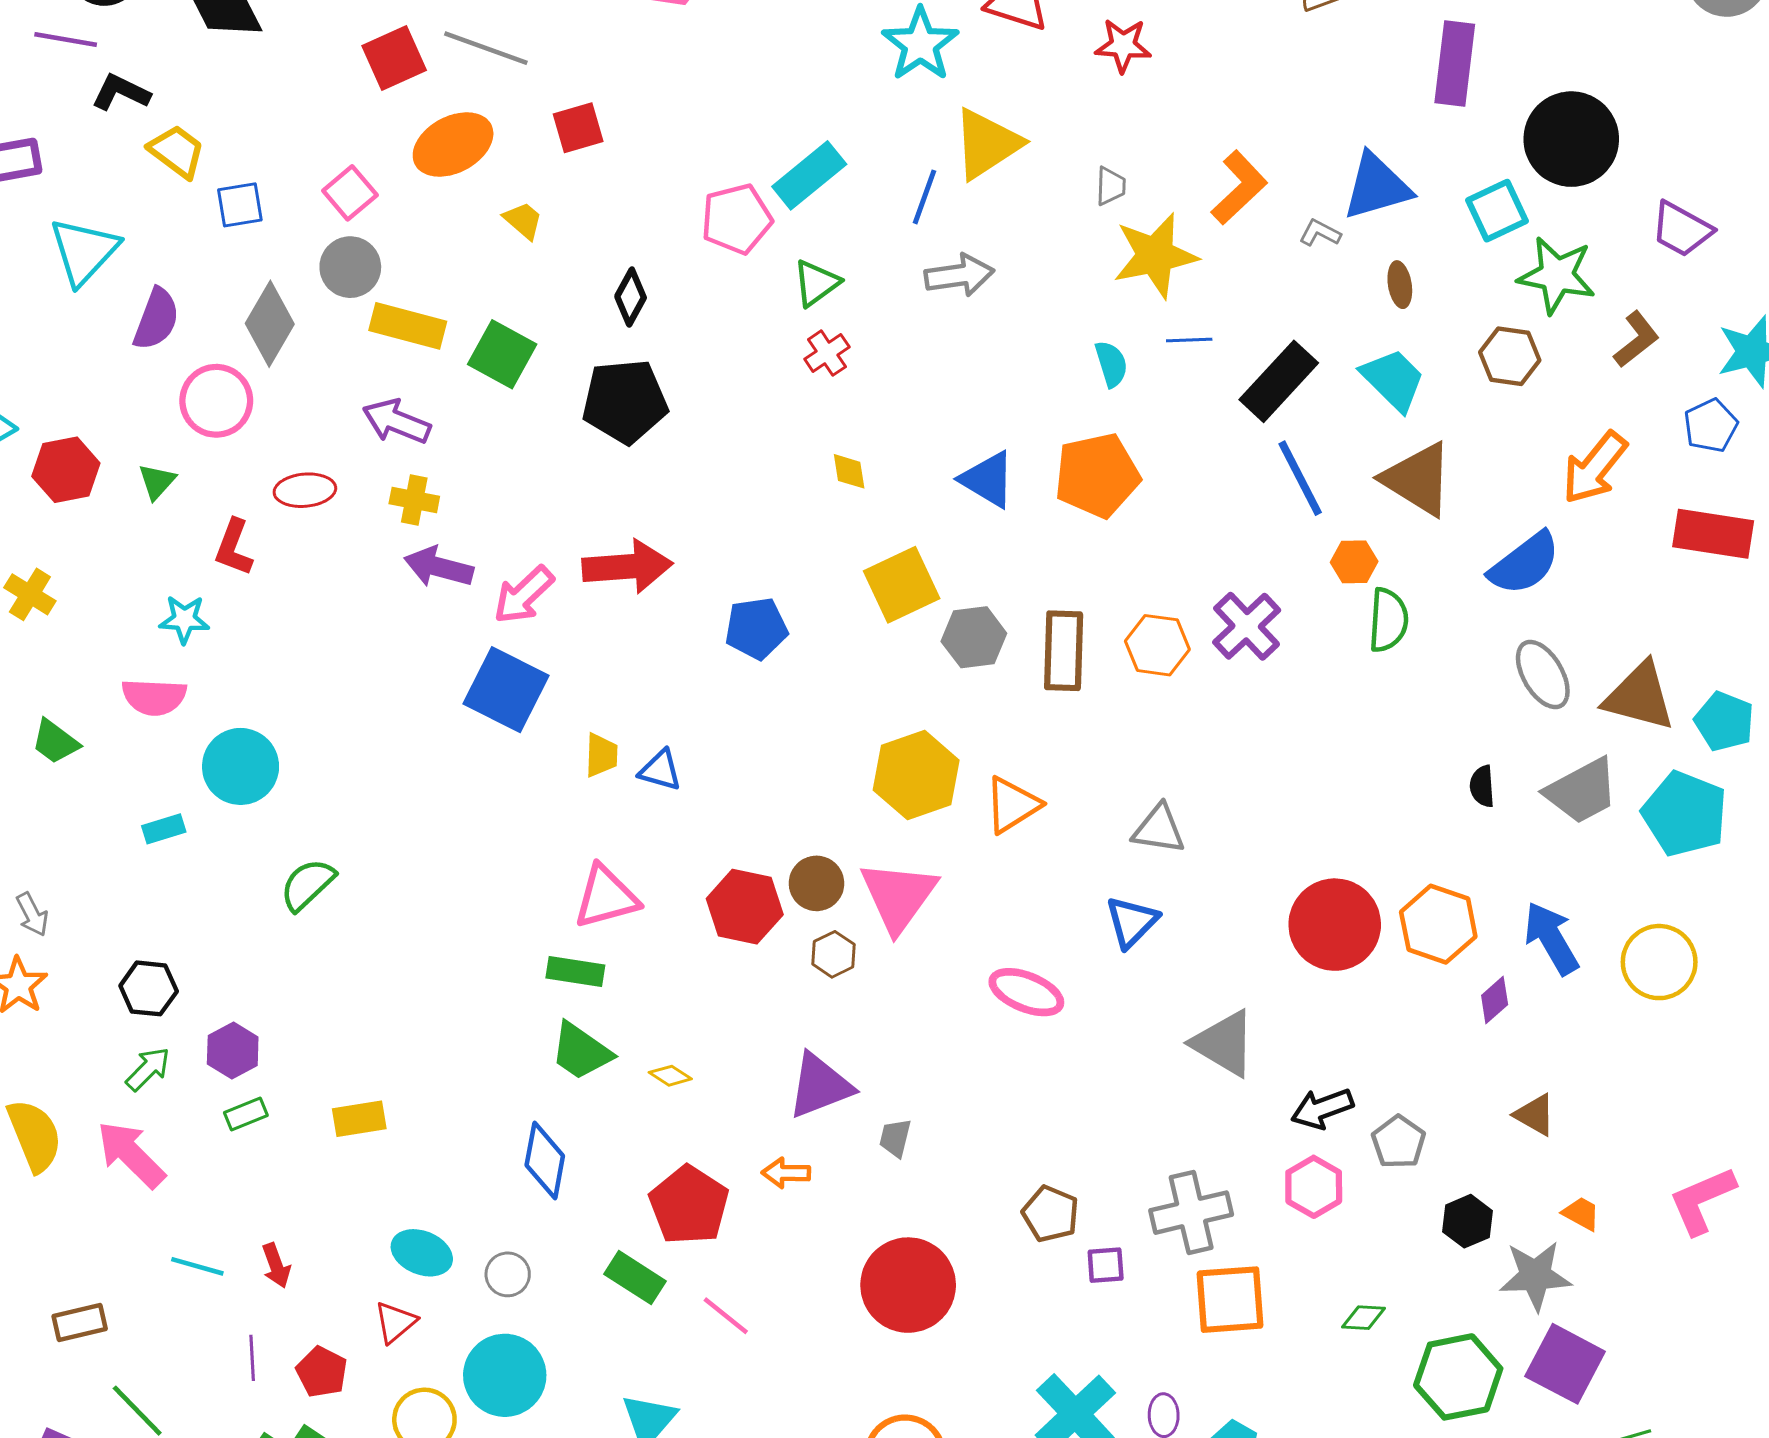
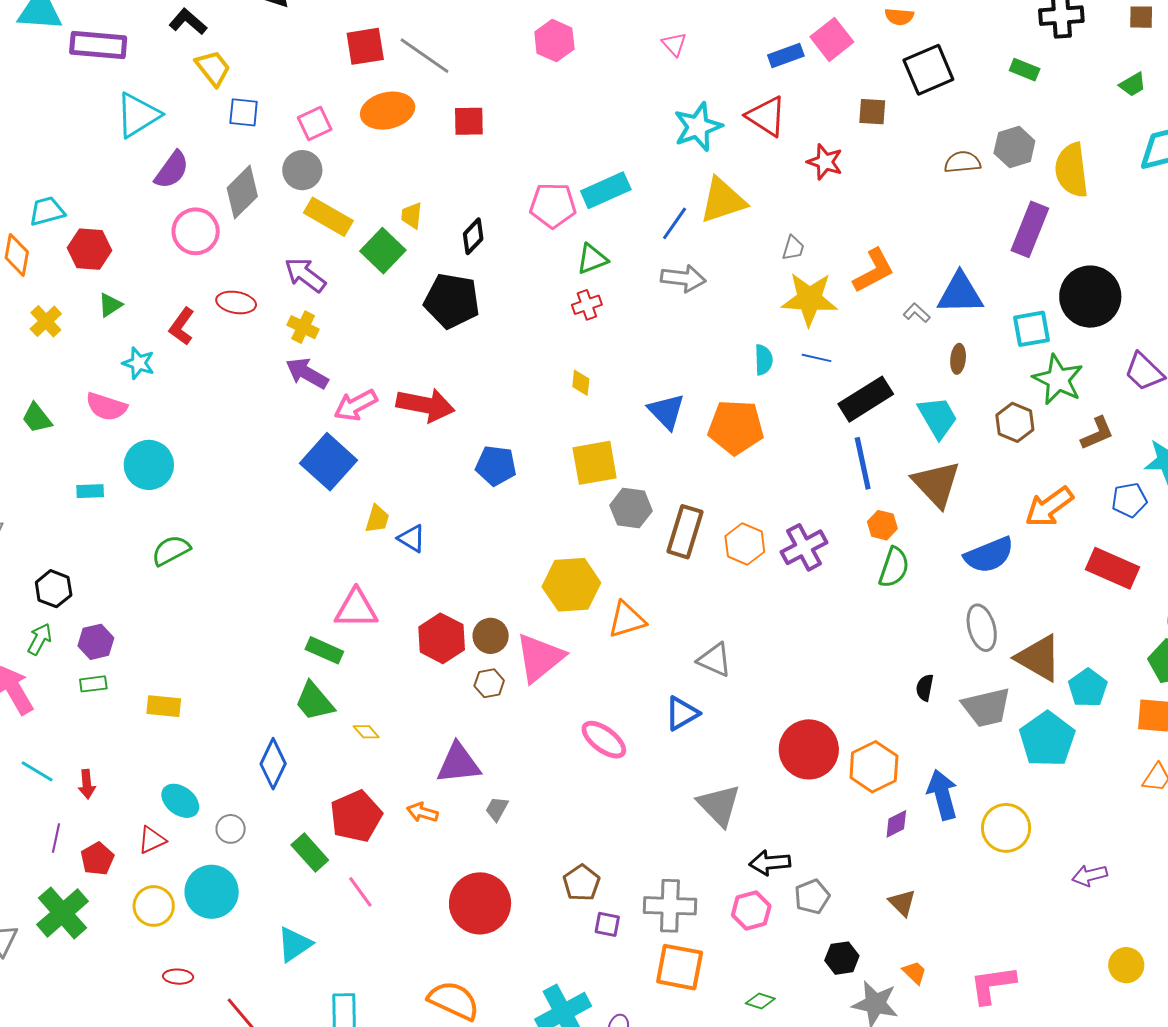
yellow trapezoid: (523, 220) -> (412, 216), moved, turned -140
green triangle: (157, 482) -> (110, 305), moved
green arrow: (148, 1069) -> (40, 639), turned -32

